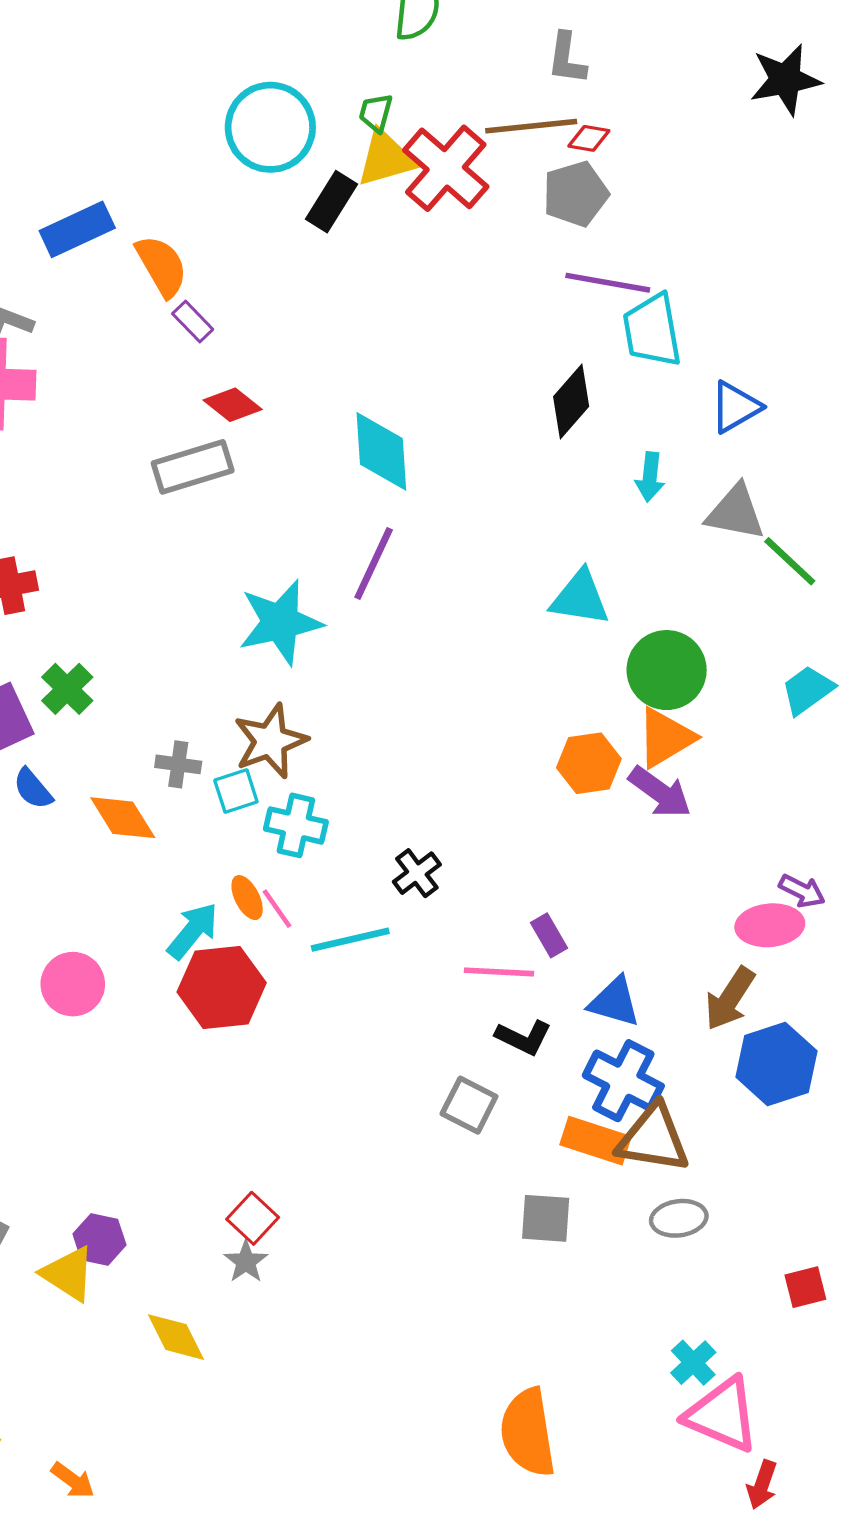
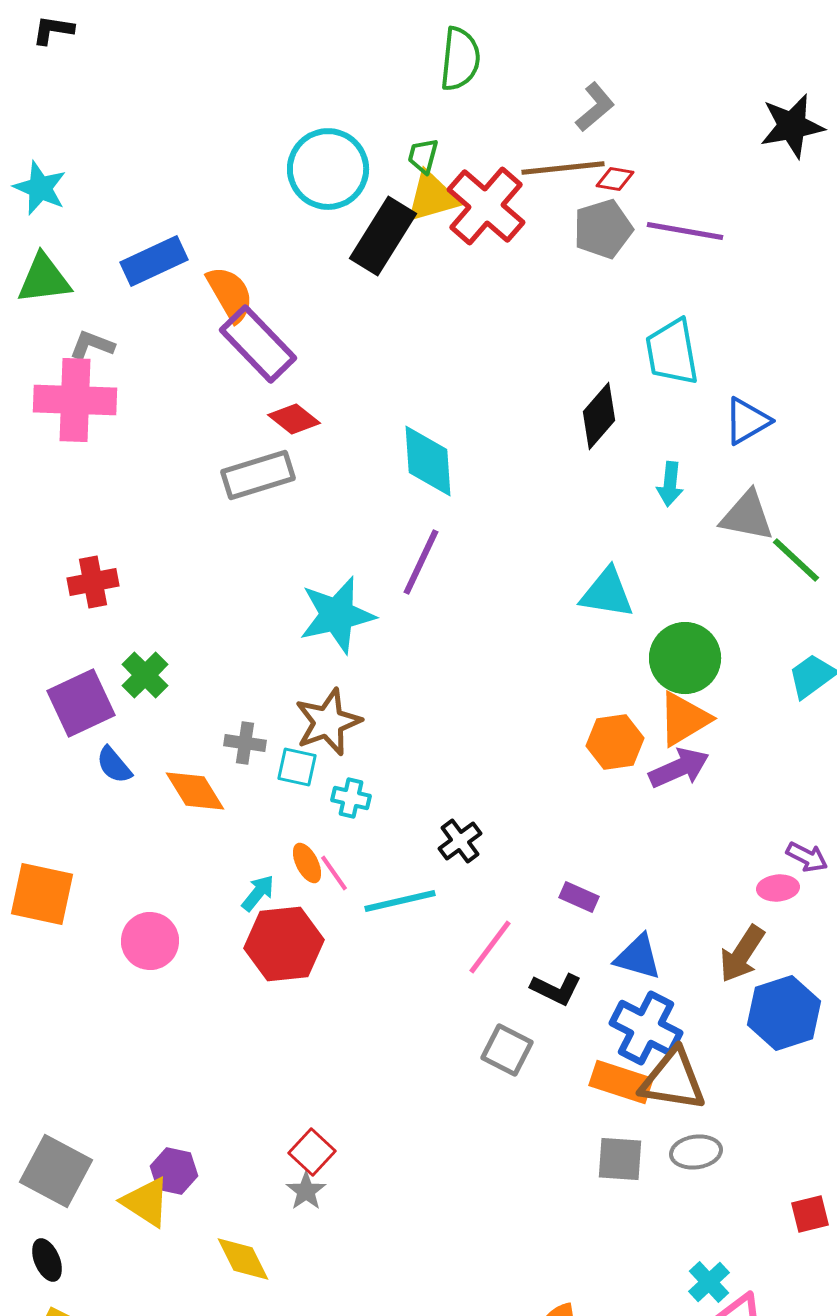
gray L-shape: (567, 58) -> (595, 107), turned -138
black rectangle: (331, 202) -> (383, 236), size x1.4
purple line: (608, 283) -> (685, 231), moved
purple rectangle: (193, 322) -> (258, 344), size x2.0
cyan square: (236, 791) -> (297, 767), turned 30
purple arrow: (660, 792) -> (679, 768), turned -60
cyan cross: (296, 825) -> (351, 798), size x0.7
pink ellipse: (770, 925) -> (778, 888), size x0.7
cyan arrow: (193, 931) -> (258, 893), size x0.7
purple rectangle: (549, 935) -> (579, 897), turned -36
pink line: (499, 972) -> (490, 947), moved, turned -56
gray square: (546, 1218) -> (620, 1159), moved

